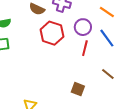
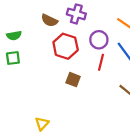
brown square: (78, 89) -> (73, 80), moved

